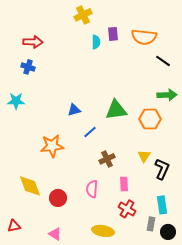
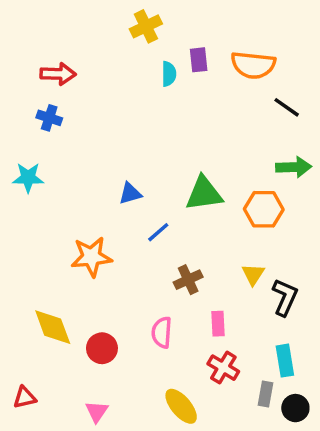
yellow ellipse: (103, 231) -> (181, 406), turned 40
pink triangle: (55, 234) -> (97, 412), turned 32

